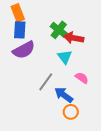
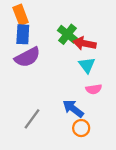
cyan triangle: (65, 57) -> (87, 65), moved
pink semicircle: (82, 78) -> (94, 89), turned 136
gray line: (46, 82) -> (32, 119), moved

